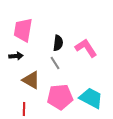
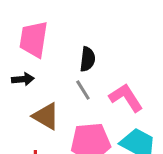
pink L-shape: (86, 48) -> (126, 98), moved

